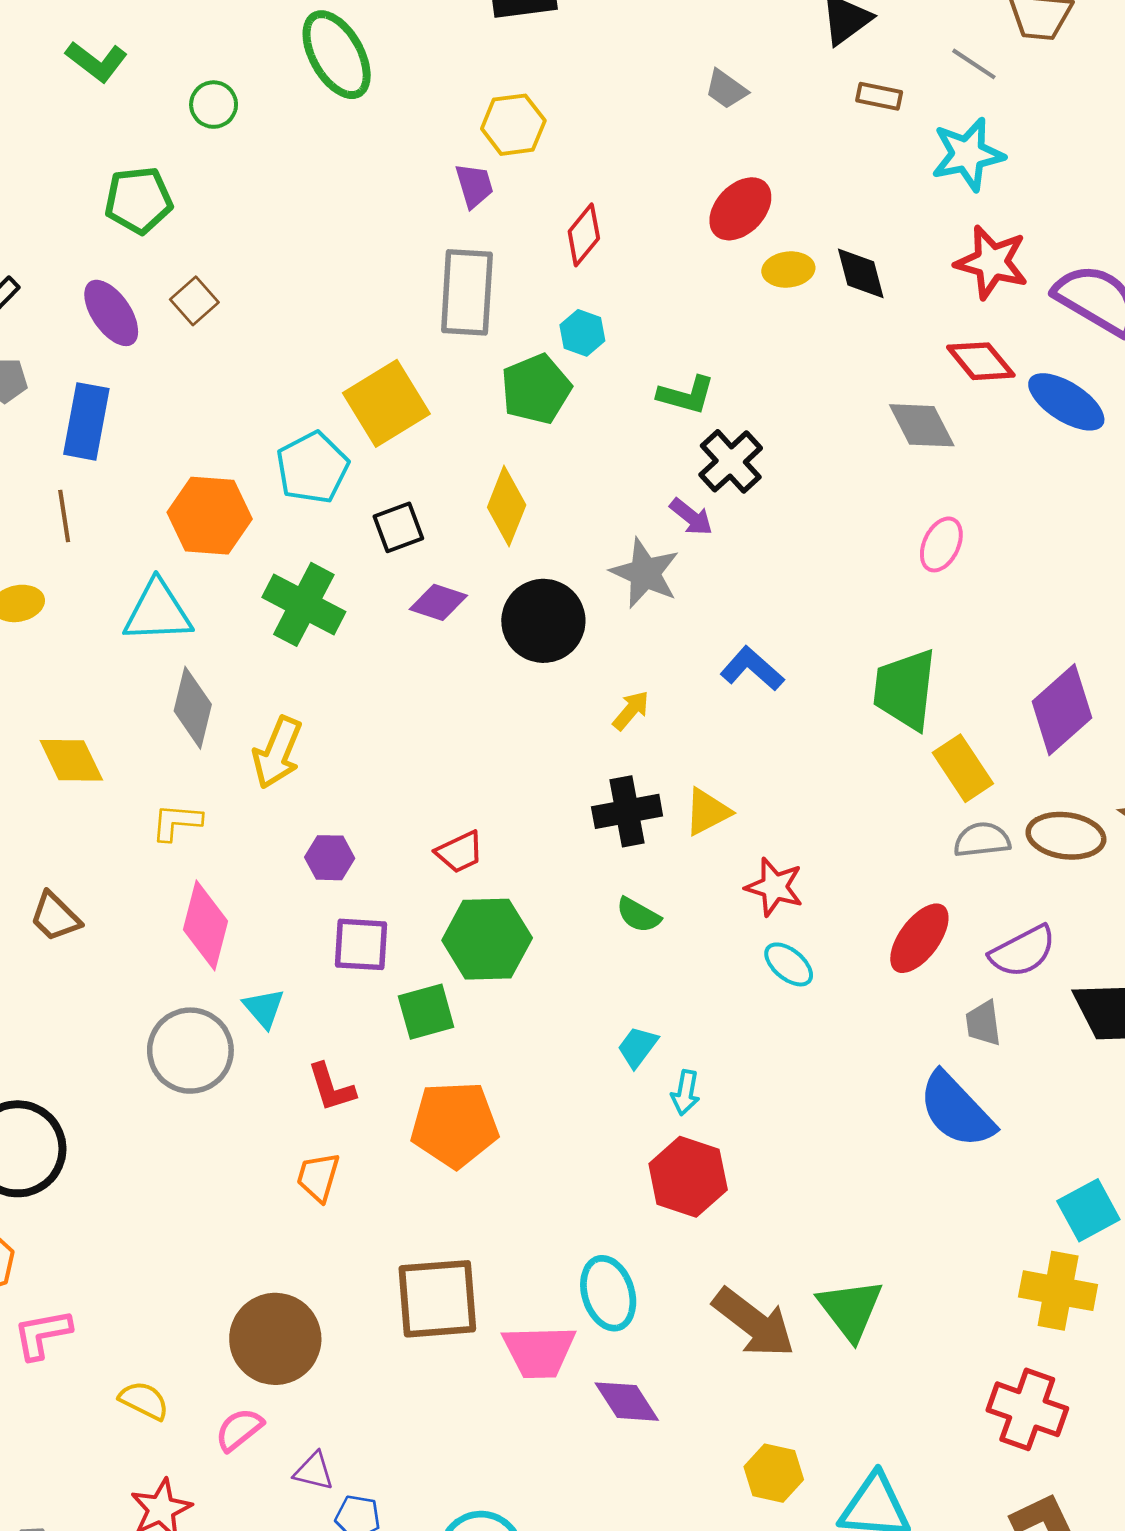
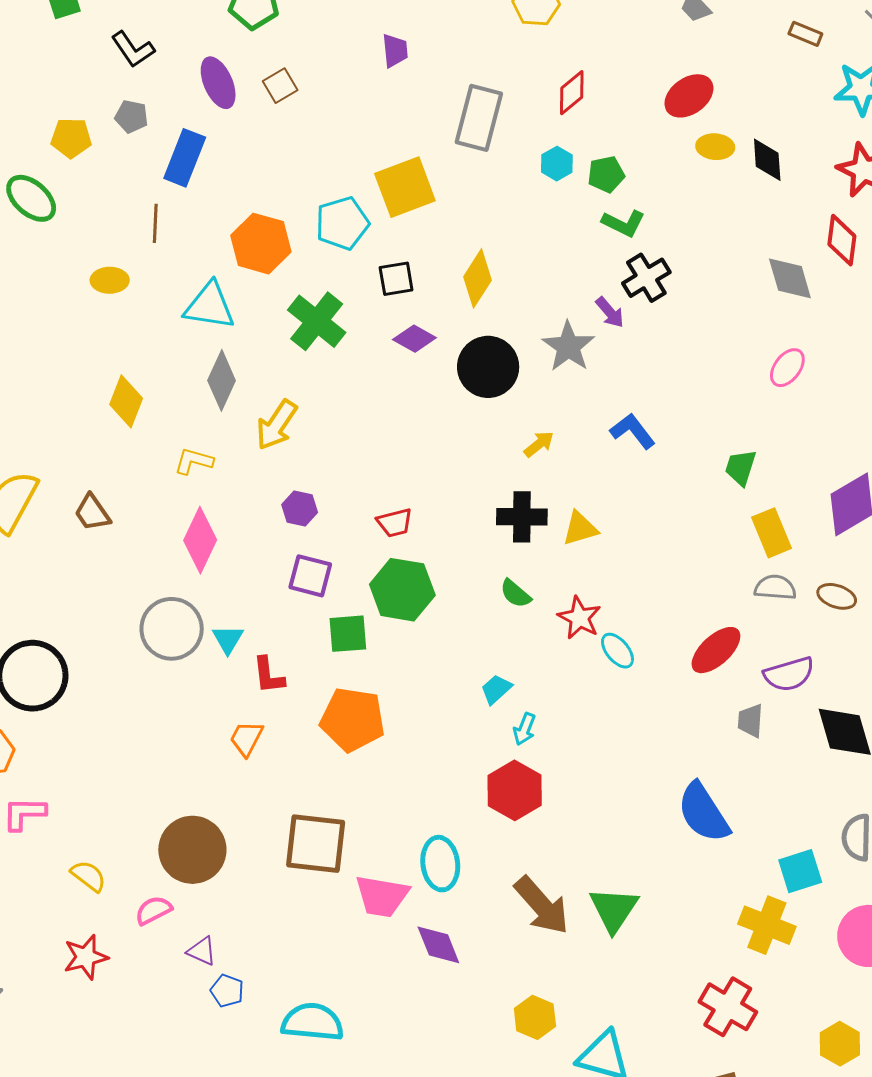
purple trapezoid: (474, 186) -> (395, 51), moved
red diamond: (981, 361) -> (842, 240), turned 36
green pentagon: (536, 389) -> (606, 174), moved, size x0.7
green trapezoid: (905, 689) -> (741, 468), size x0.6
yellow diamond: (71, 760) -> (126, 401), turned 36
brown ellipse: (1066, 836) -> (837, 596), size x0.7
red star: (774, 887) -> (579, 618), moved
cyan triangle: (264, 1008) -> (228, 639), moved
blue semicircle: (956, 1110) -> (703, 813), moved

